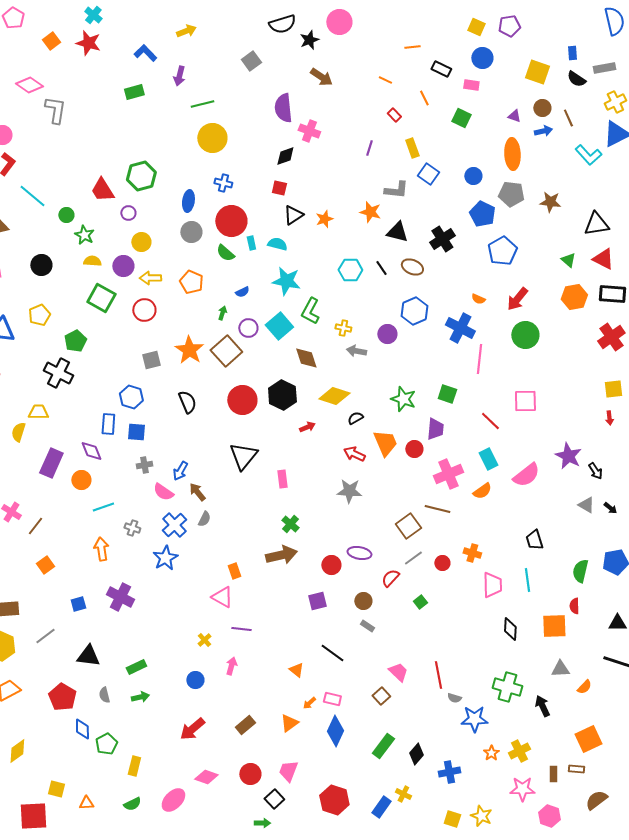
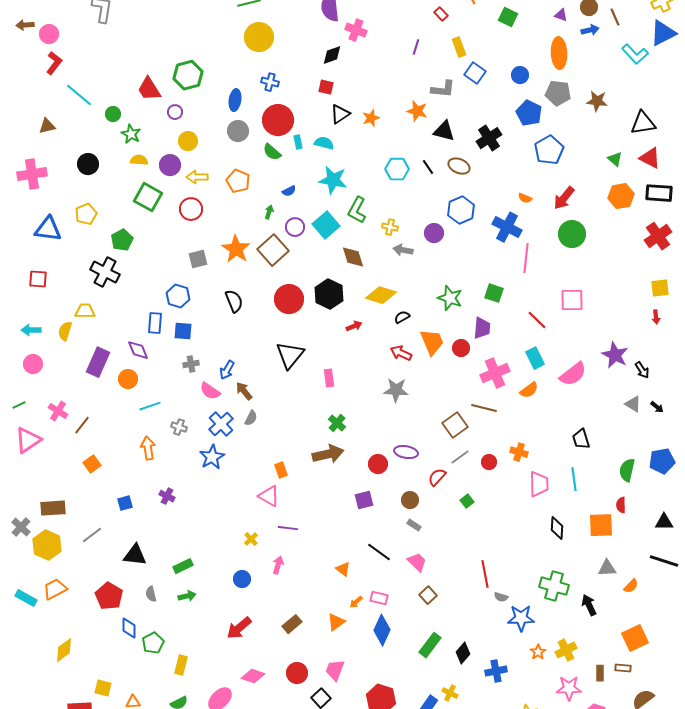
purple cross: (120, 597) -> (167, 496), size x0.6
pink trapezoid: (398, 672) -> (417, 562), moved

